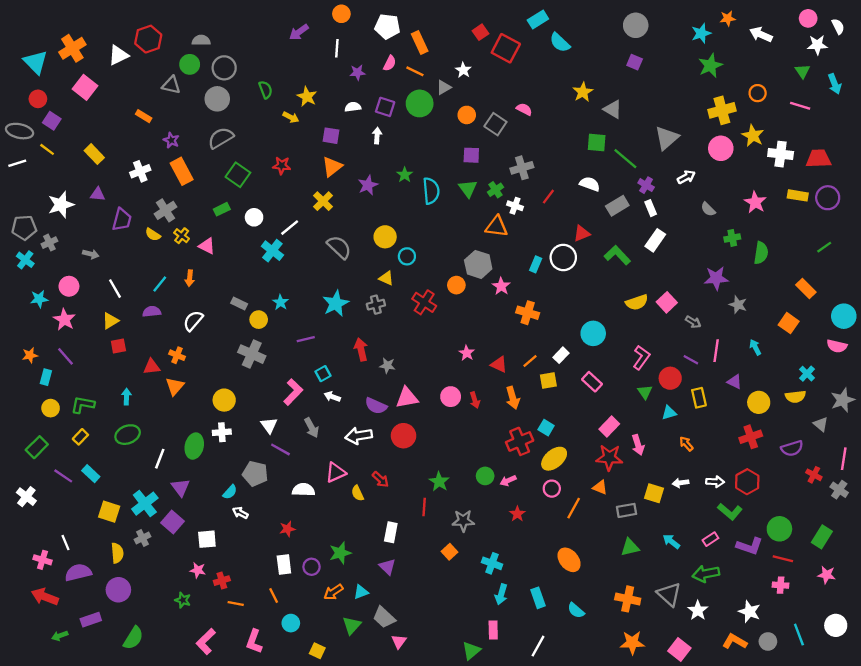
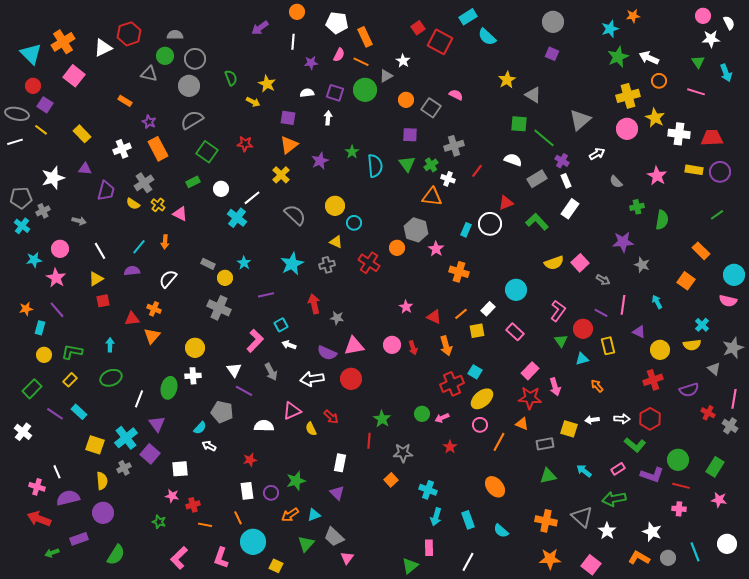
white arrow: (761, 34) -> (649, 58), moved
cyan circle: (291, 623) -> (253, 542), size x1.6

